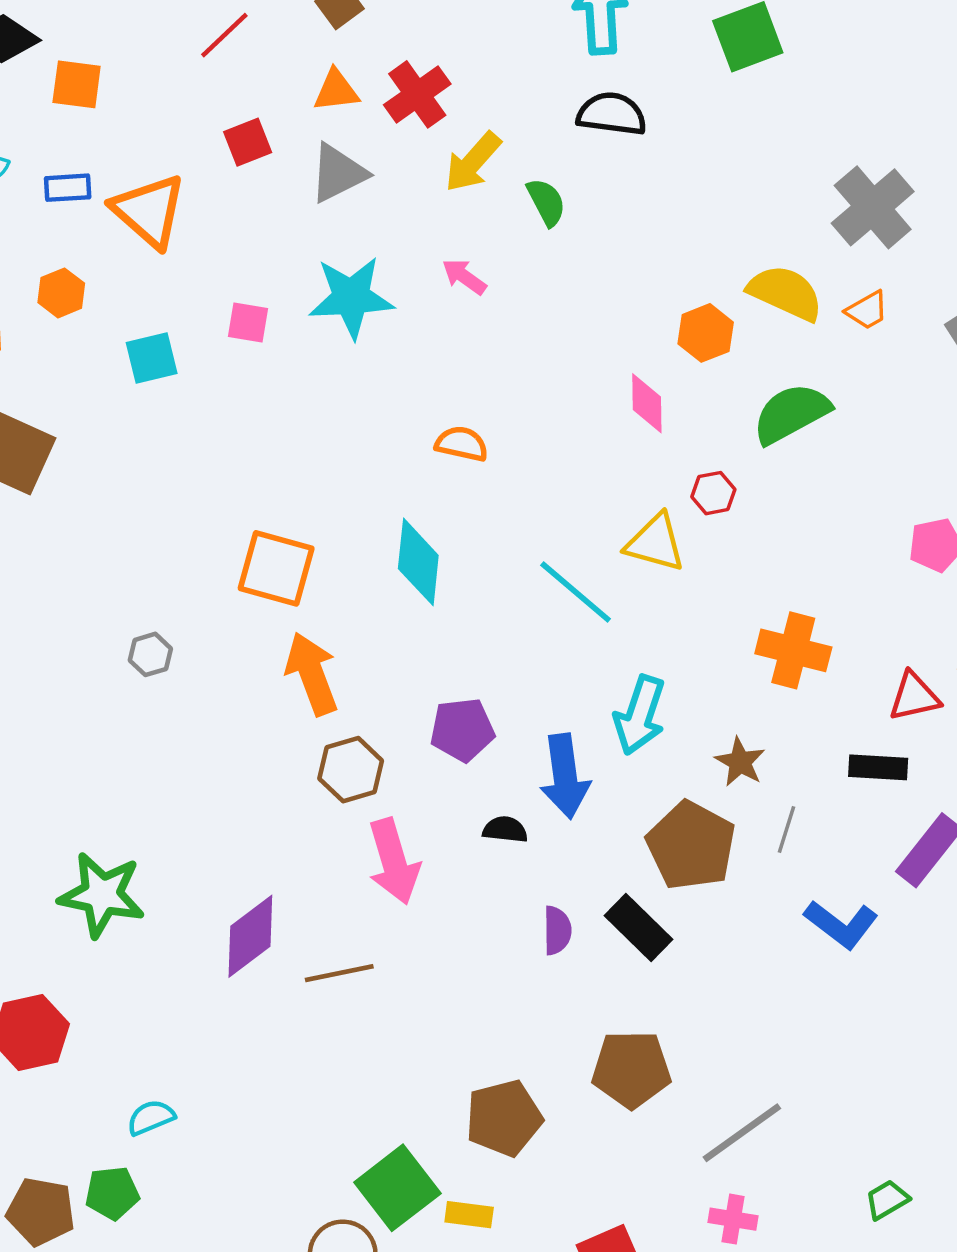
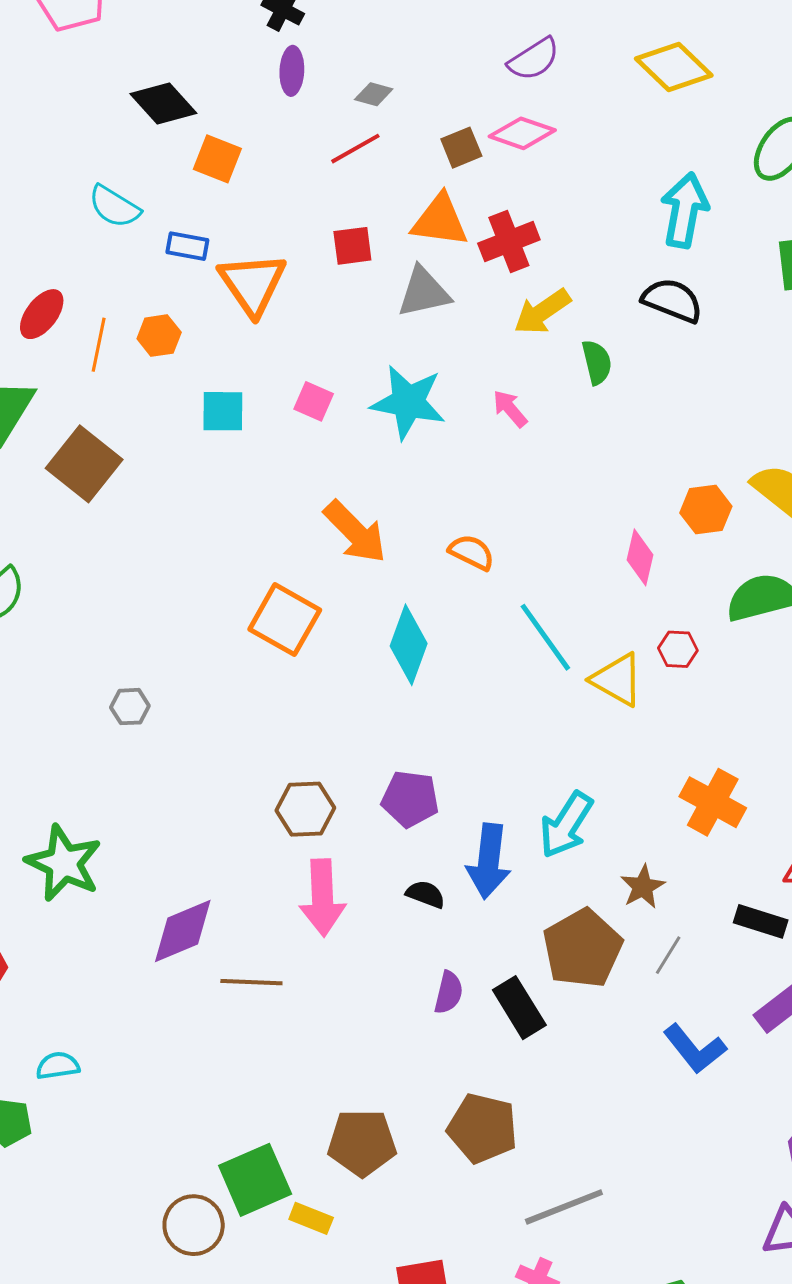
orange triangle: (336, 91) -> (440, 221), size x1.4
cyan line: (576, 592) -> (545, 637), moved
gray hexagon: (150, 654) -> (130, 707), moved
orange arrow: (312, 674) -> (355, 532), moved, turned 142

